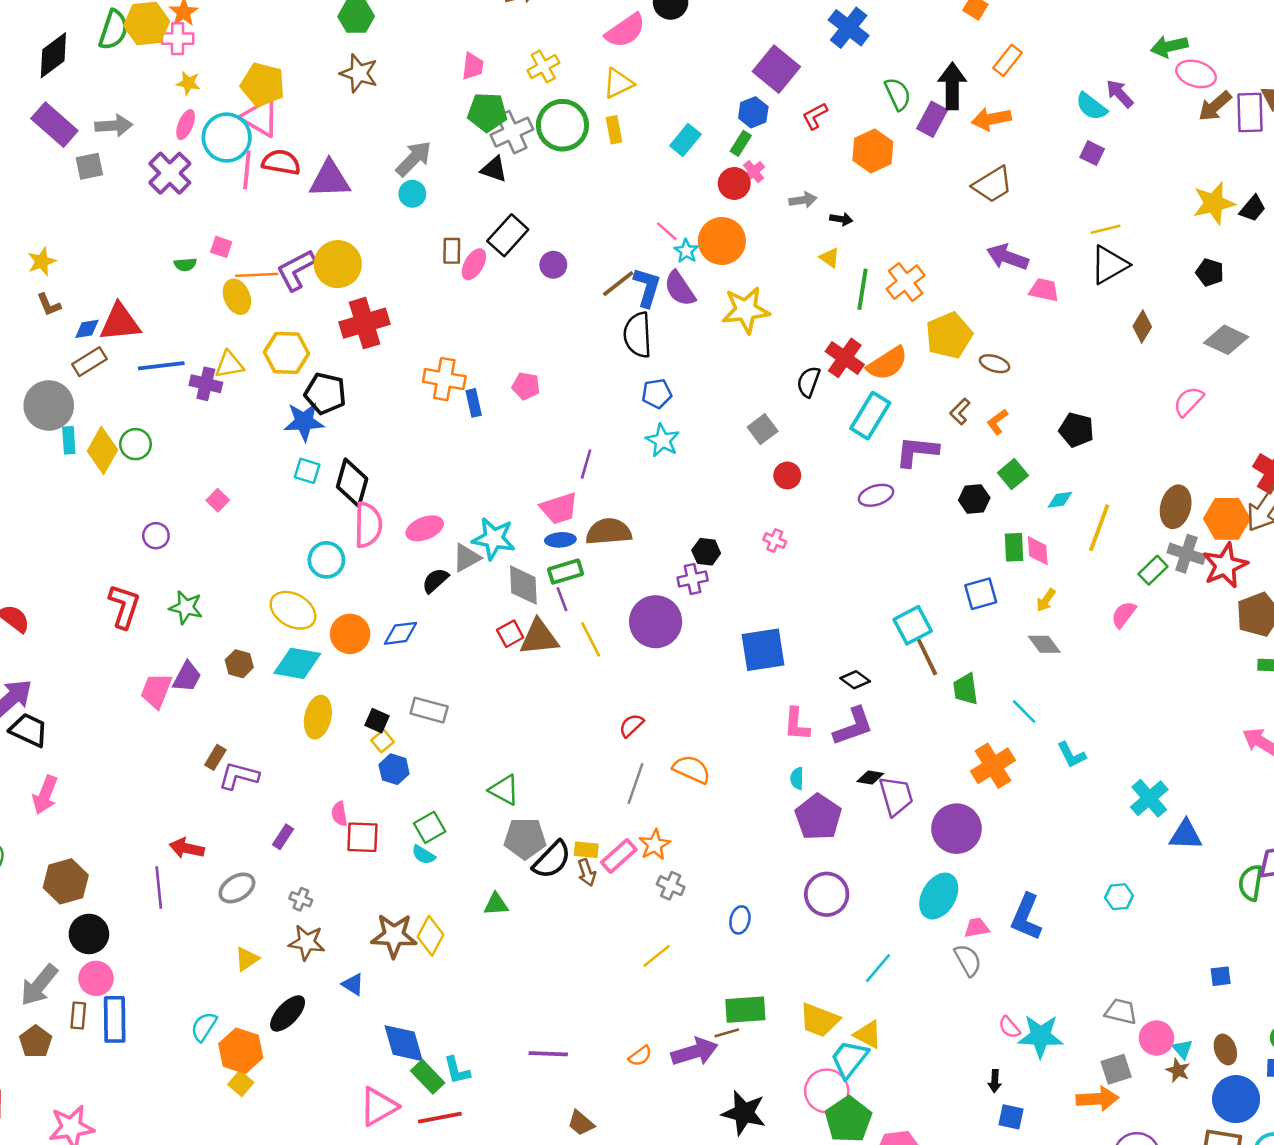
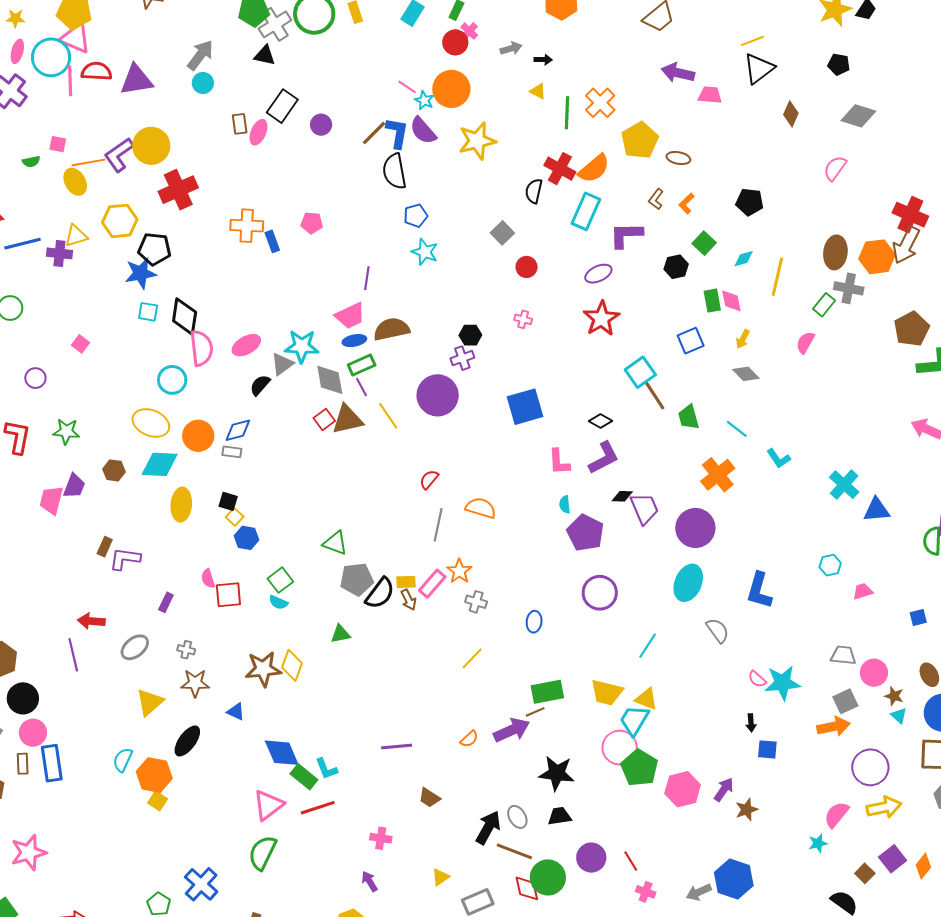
red star: (1225, 565) -> (601, 319), moved
gray rectangle: (429, 710) -> (232, 452), moved, size x0.7
pink trapezoid: (977, 928) -> (863, 591), moved
yellow triangle: (247, 959) -> (150, 702), size x1.4
cyan triangle: (1183, 1049) -> (899, 716), moved

